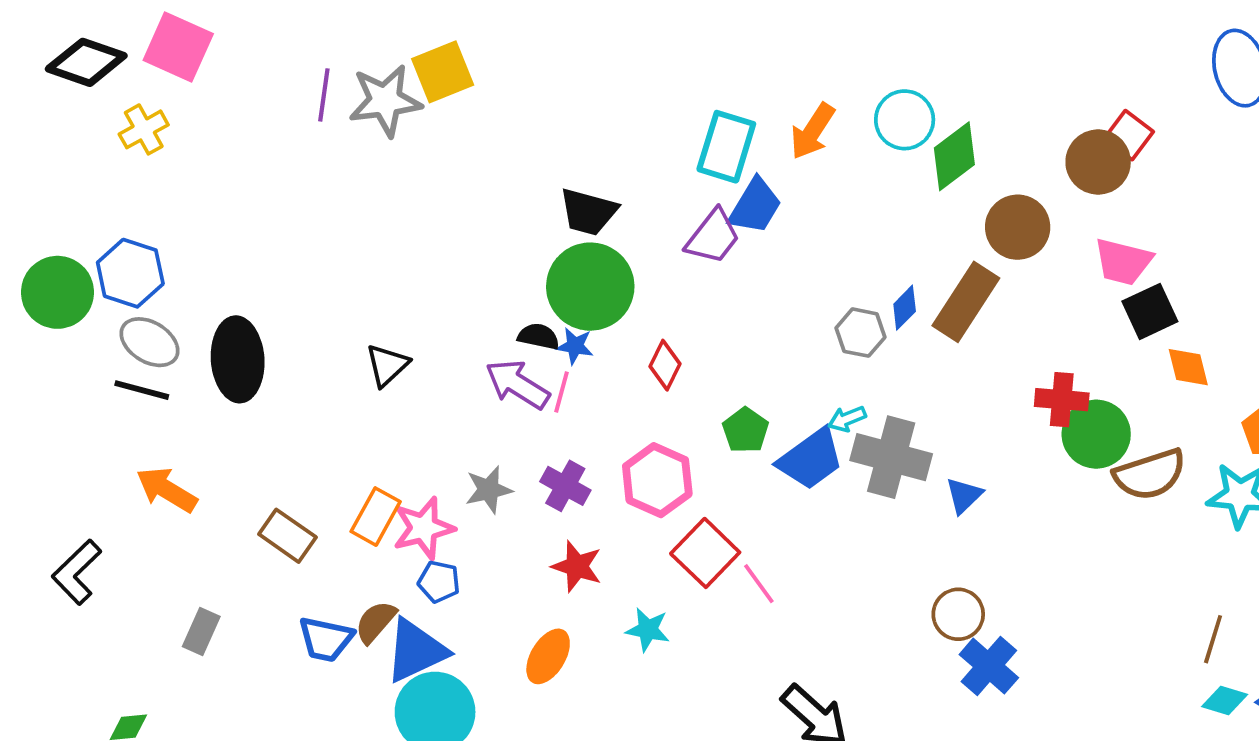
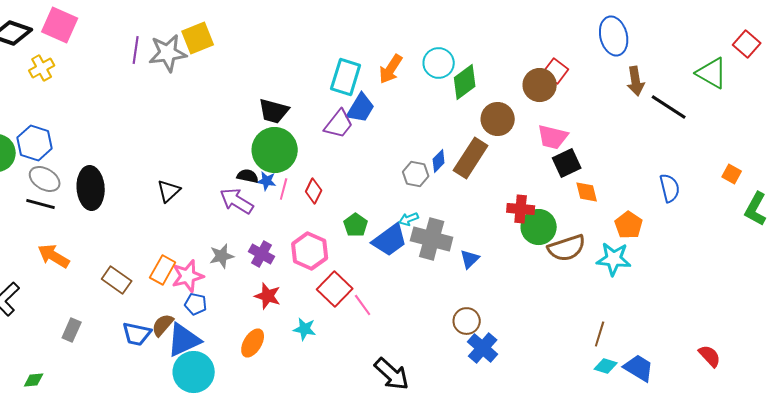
pink line: (562, 392) -> (284, 189), moved

